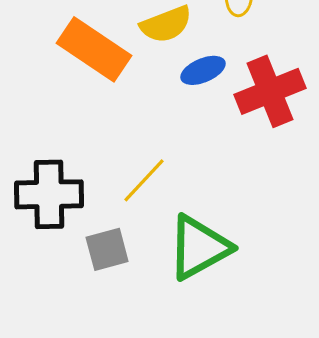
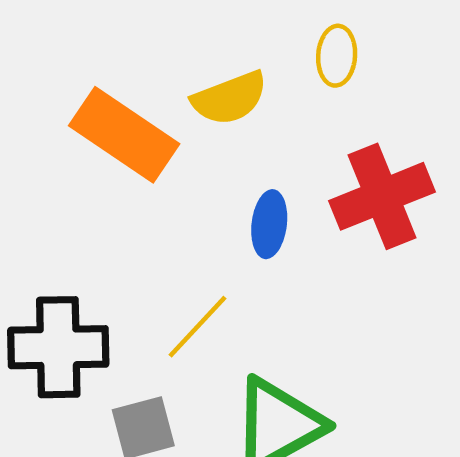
blue ellipse: (203, 70) -> (269, 224), moved, turned -60

